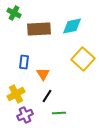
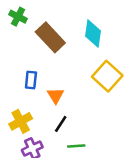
cyan diamond: (72, 26) -> (93, 33), turned -70
brown rectangle: (39, 29) -> (50, 37), turned 50

